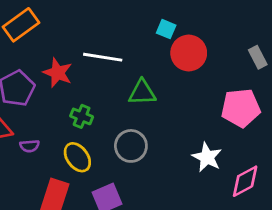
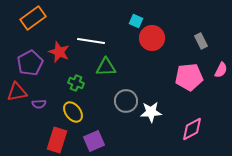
green triangle: (142, 92) -> (106, 67), moved
gray circle: (131, 146) -> (126, 101), moved
white star: (207, 157) -> (151, 112), moved, turned -30

